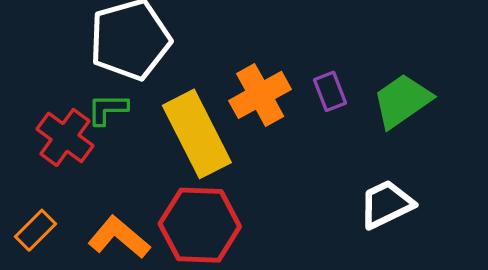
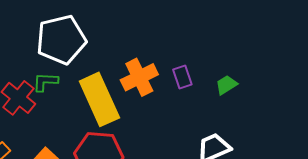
green trapezoid: (402, 101) -> (226, 85), size x0.6

